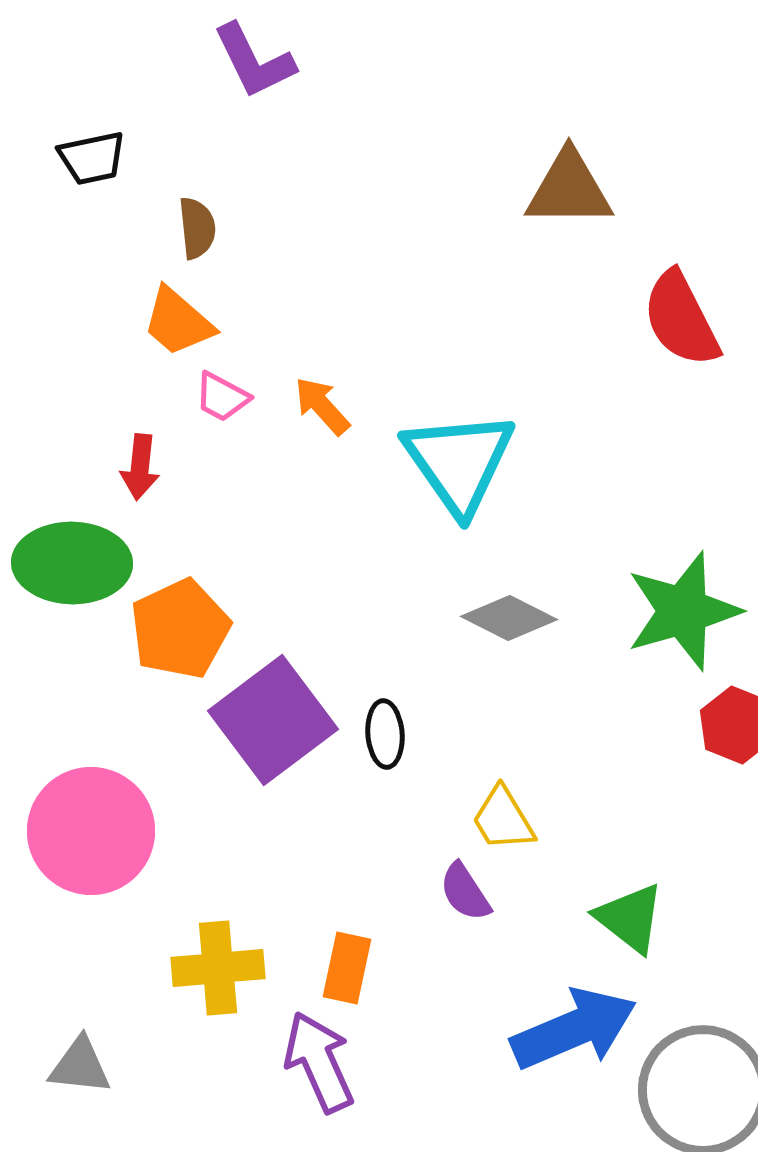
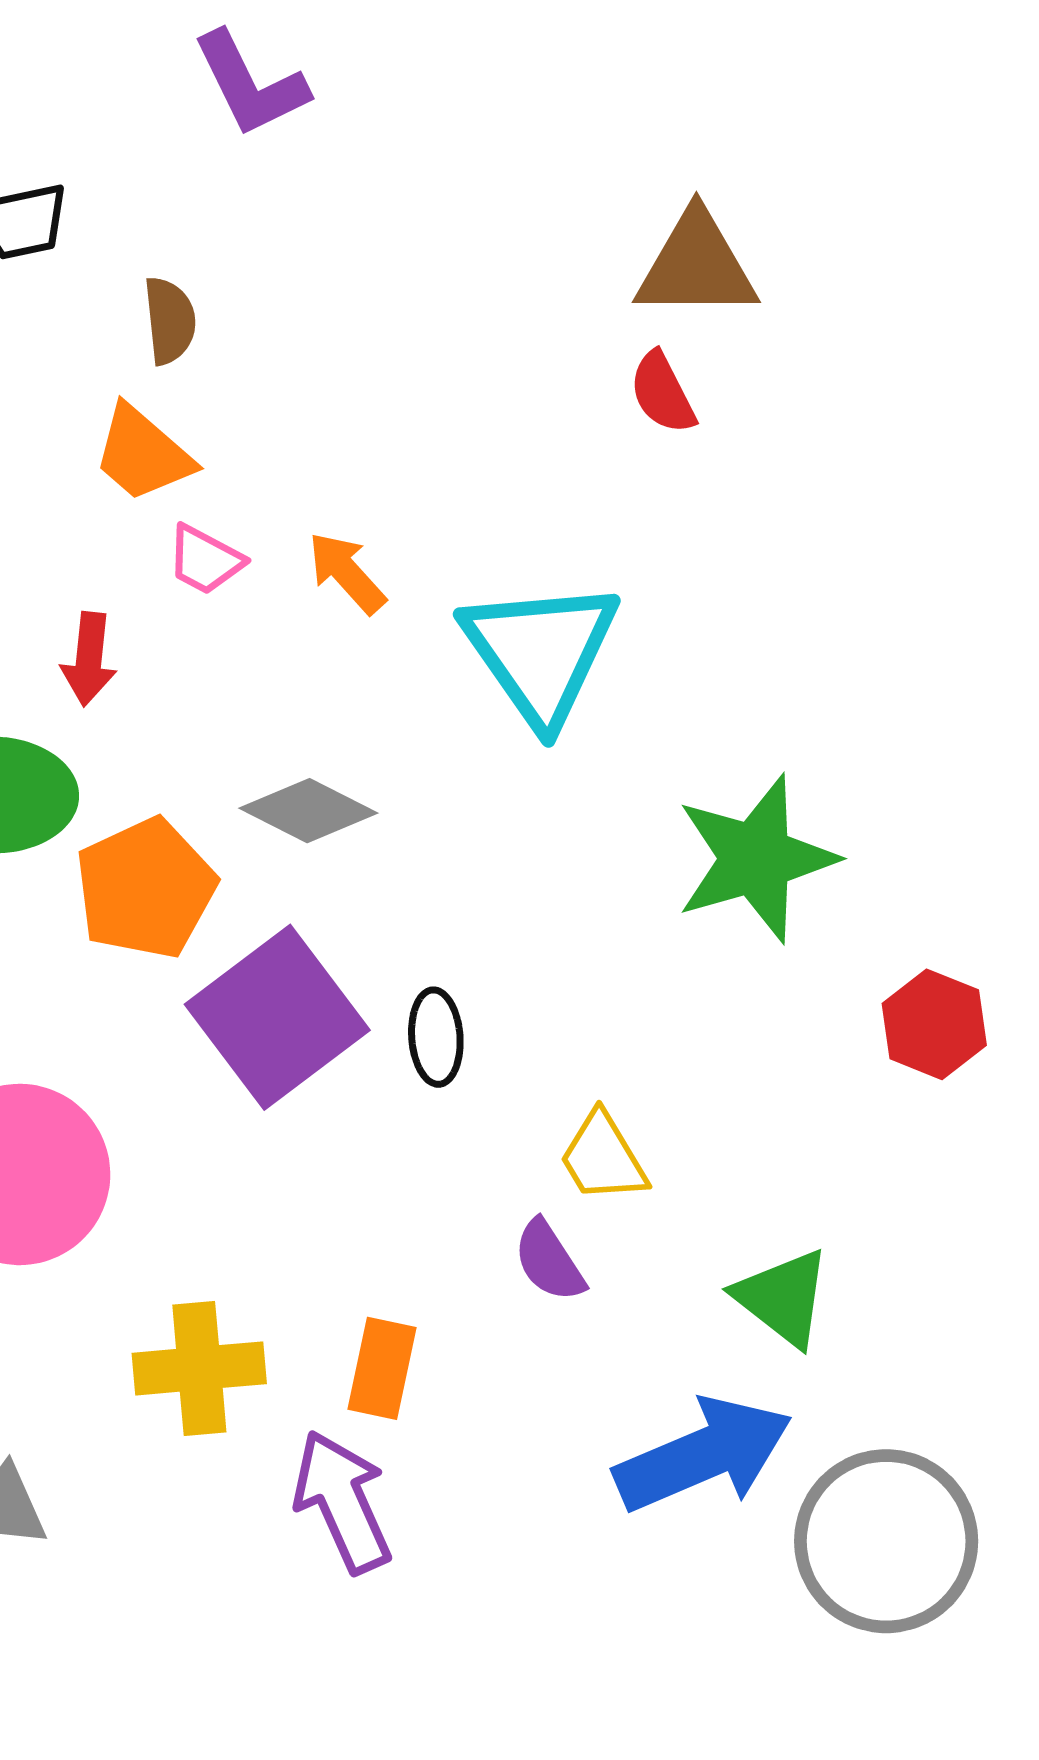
red semicircle: (681, 319) -> (662, 393), moved, size x0.6
green star: (683, 611) -> (756, 859), moved
gray diamond: (509, 618) -> (308, 811), moved

